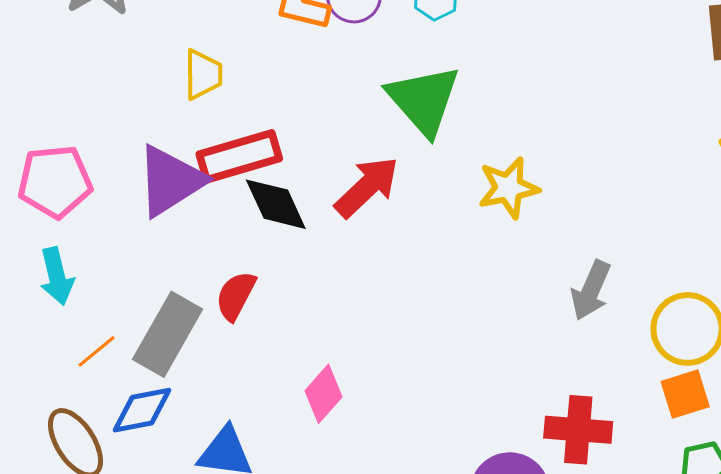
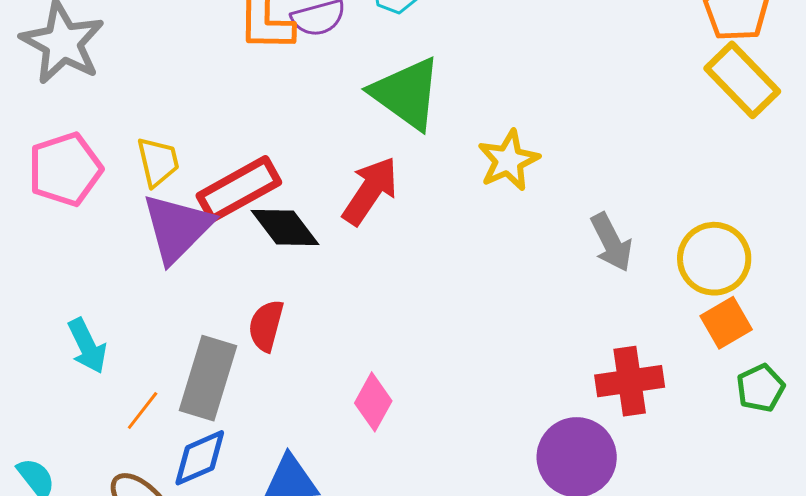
yellow trapezoid: (203, 74) -> (158, 162), moved
pink pentagon: (55, 182) -> (65, 169), moved
gray arrow: (591, 290) -> (611, 242), turned -38

